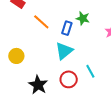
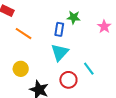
orange line: (41, 22) -> (23, 34), moved
yellow circle: (16, 56) -> (21, 69), moved

